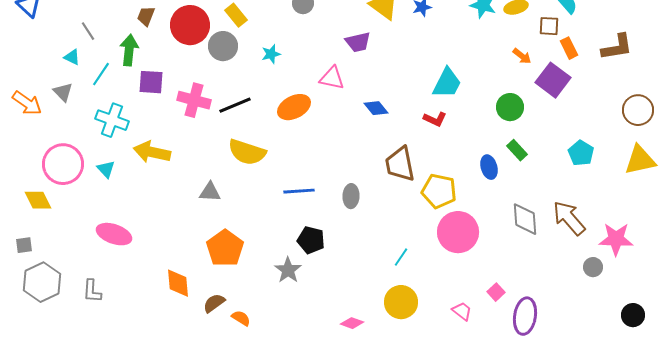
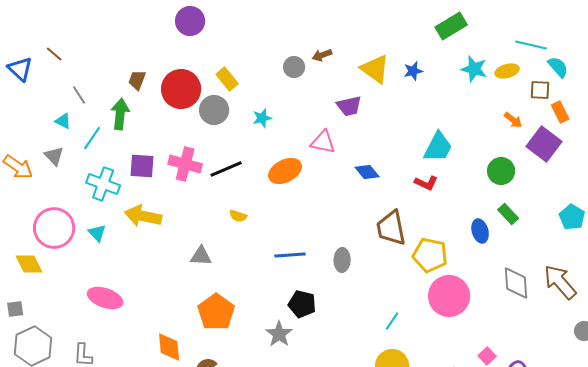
purple square: (151, 82) -> (142, 166), moved
yellow semicircle: (247, 152) -> (238, 216), size x0.5

